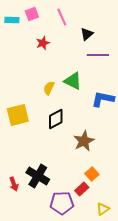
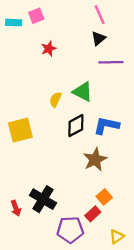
pink line: (62, 17) -> (100, 15), moved
blue L-shape: (103, 99) -> (106, 126), moved
black diamond: (56, 119) -> (76, 126), moved

